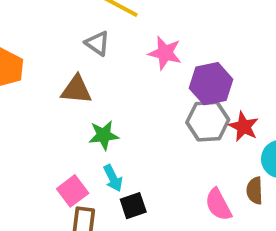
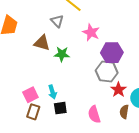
red star: (244, 127) -> (118, 90), moved
green star: (104, 135) -> (62, 54), moved
pink semicircle: (218, 205) -> (94, 114), moved

